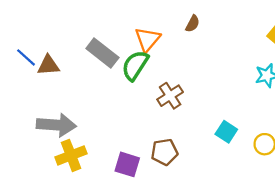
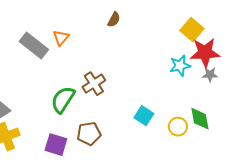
orange triangle: (148, 39) -> (61, 38), moved, size x0.7
green semicircle: (135, 65) -> (63, 100), moved

